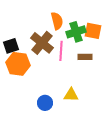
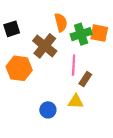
black square: (11, 46) -> (12, 29), moved
pink line: (61, 51) -> (74, 65), moved
brown rectangle: (85, 57) -> (85, 79), moved, turned -56

